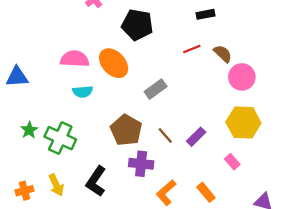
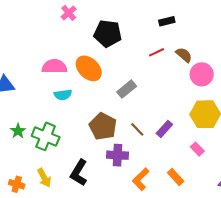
orange cross: (24, 191) -> (17, 184), turned 35

